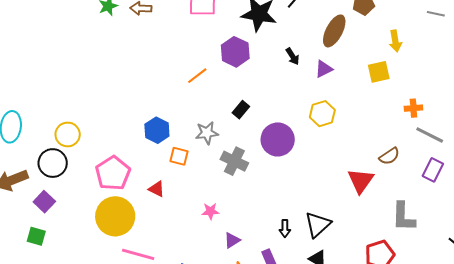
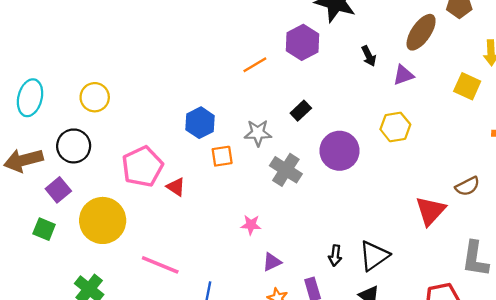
yellow square: (379, 72) -> (467, 86), turned 30
yellow circle: (68, 134) -> (95, 97), moved
orange square: (179, 156) -> (222, 156), turned -30
red triangle: (157, 189) -> (176, 187), moved
yellow circle: (115, 216) -> (103, 220), moved

